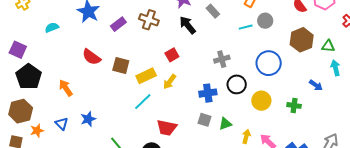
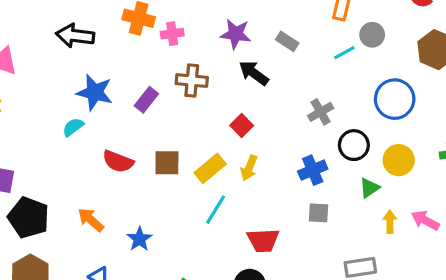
cyan semicircle: (52, 27) -> (73, 127), moved
blue star: (88, 119) -> (139, 239), moved
green triangle: (225, 124) -> (369, 188), moved

